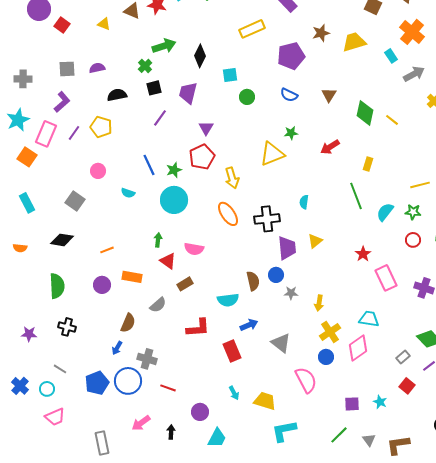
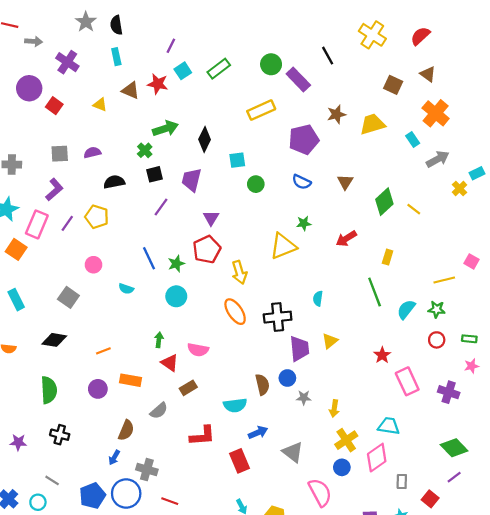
green diamond: (365, 113) -> (384, 202), turned 35
cyan circle: (174, 200) -> (176, 296), size x0.7
gray rectangle: (403, 357) -> (402, 482), moved, turned -48

